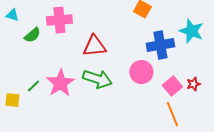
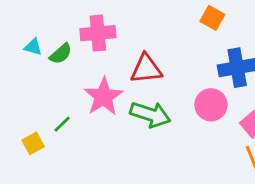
cyan triangle: (12, 15) -> (33, 47), moved
pink star: (60, 83) -> (103, 97), moved
yellow square: (12, 100) -> (33, 143), turned -35

